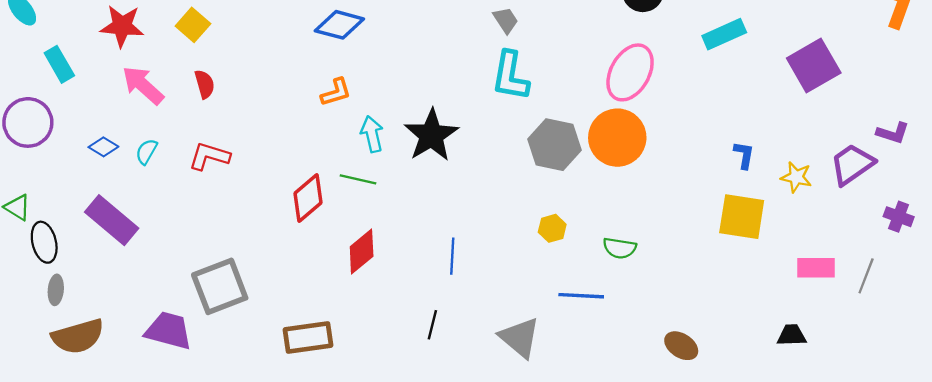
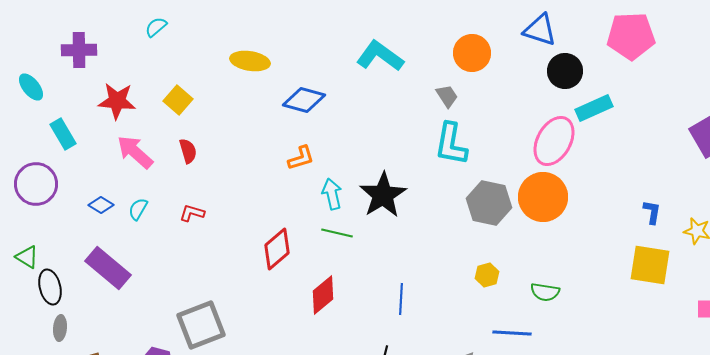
cyan rectangle: (724, 34) -> (594, 108), moved
red L-shape: (209, 156) -> (192, 213), size x0.7
green line: (358, 179) -> (337, 233), moved

